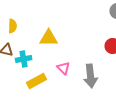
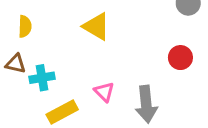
yellow triangle: (49, 38) -> (96, 26), moved, turned 30

